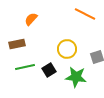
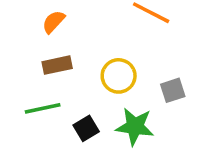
brown rectangle: (17, 44) -> (57, 65), moved
black square: (49, 70) -> (86, 128), moved

